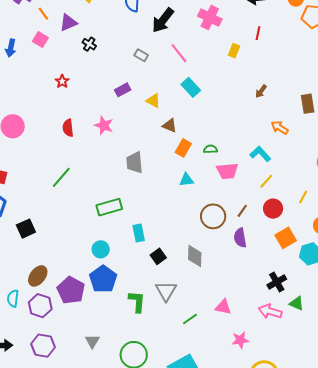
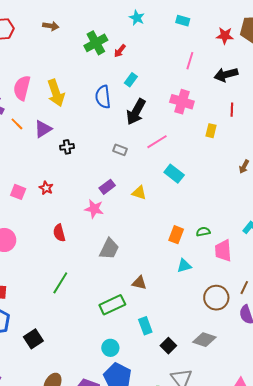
pink square: (40, 40) -> (18, 192), moved
black cross: (89, 44) -> (67, 147), turned -32
pink line: (179, 53) -> (157, 142), turned -75
pink star: (104, 125) -> (94, 209), moved
brown triangle: (170, 126) -> (139, 283), moved
gray trapezoid: (134, 163) -> (109, 249), moved, turned -140
pink trapezoid: (227, 171) -> (223, 251), turned 100
gray diamond: (195, 256) -> (204, 340), turned -65

